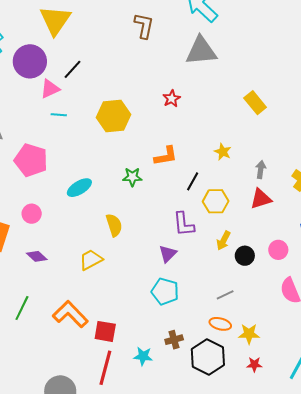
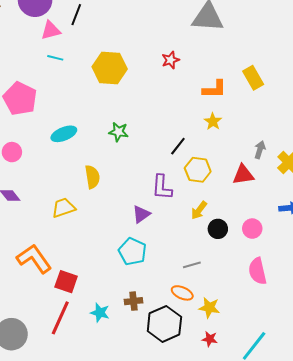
black line: (72, 69) -> (76, 15), turned -30
orange L-shape: (166, 156) -> (214, 89), moved
gray arrow: (261, 170) -> (260, 150), moved

